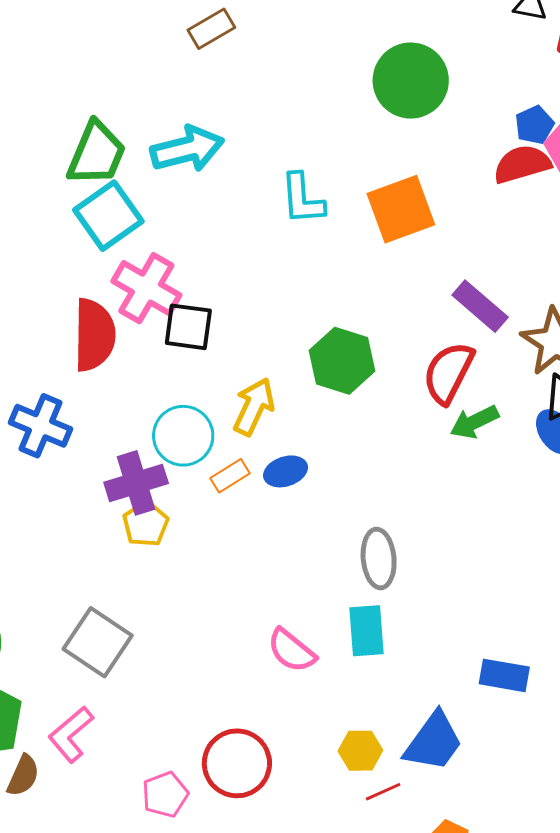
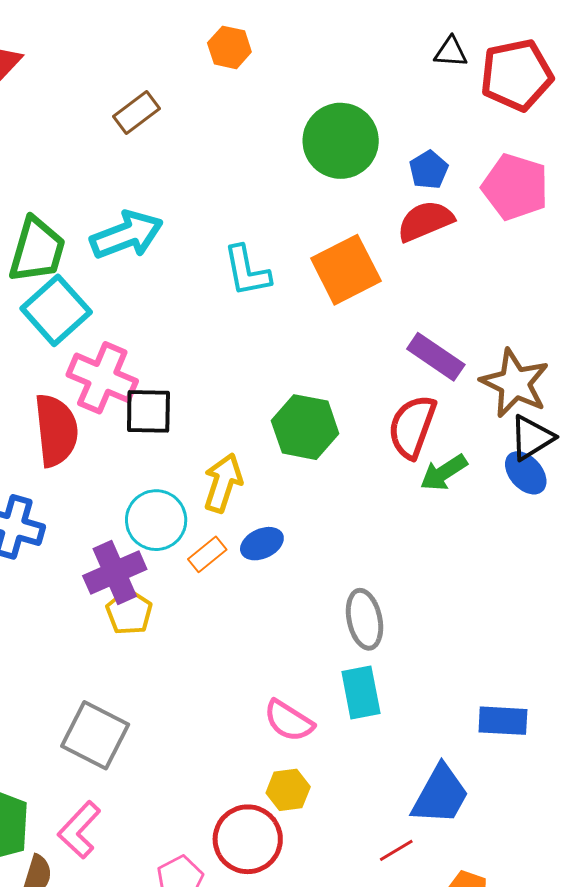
blue pentagon: (534, 125) -> (429, 170), moved
red semicircle: (522, 164) -> (425, 221), moved
yellow hexagon: (360, 751) -> (288, 790), moved

